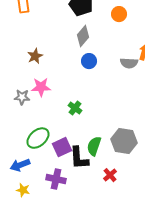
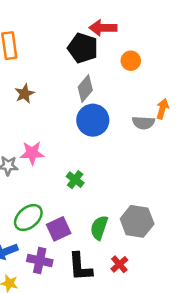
brown star: (35, 56) -> (25, 94), moved
blue circle: (89, 61) -> (93, 120), size x1.6
black L-shape: (79, 158) -> (80, 267), moved
purple cross: (56, 179) -> (40, 261), moved

